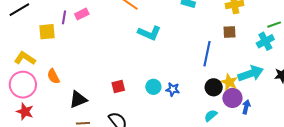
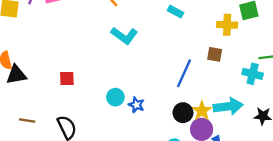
cyan cross: (265, 41) -> (253, 74), turned 30
red square: (118, 86) -> (67, 78), moved
black triangle: (78, 99) -> (16, 75), moved

